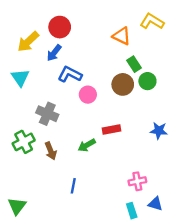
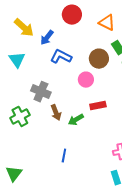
red circle: (60, 27) -> (72, 15), moved
yellow arrow: (28, 42) -> (24, 28), turned -95
brown circle: (123, 84) -> (99, 59), moved
pink circle: (88, 95) -> (86, 80), moved
brown arrow: (51, 151) -> (56, 113), moved

